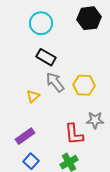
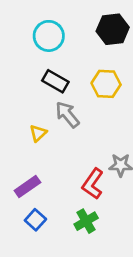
yellow hexagon: (84, 85) -> (106, 84), moved
red L-shape: (74, 134) -> (93, 184), turned 40

